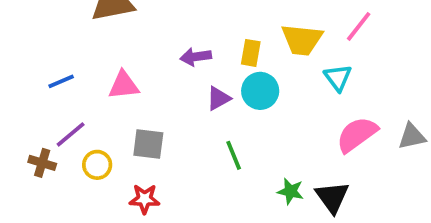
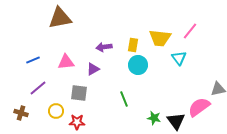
purple triangle: (218, 98) -> (93, 69), moved
pink semicircle: (357, 134) -> (199, 107), moved
brown cross: (42, 163) -> (21, 113), moved
yellow circle: (97, 165) -> (56, 111), moved

